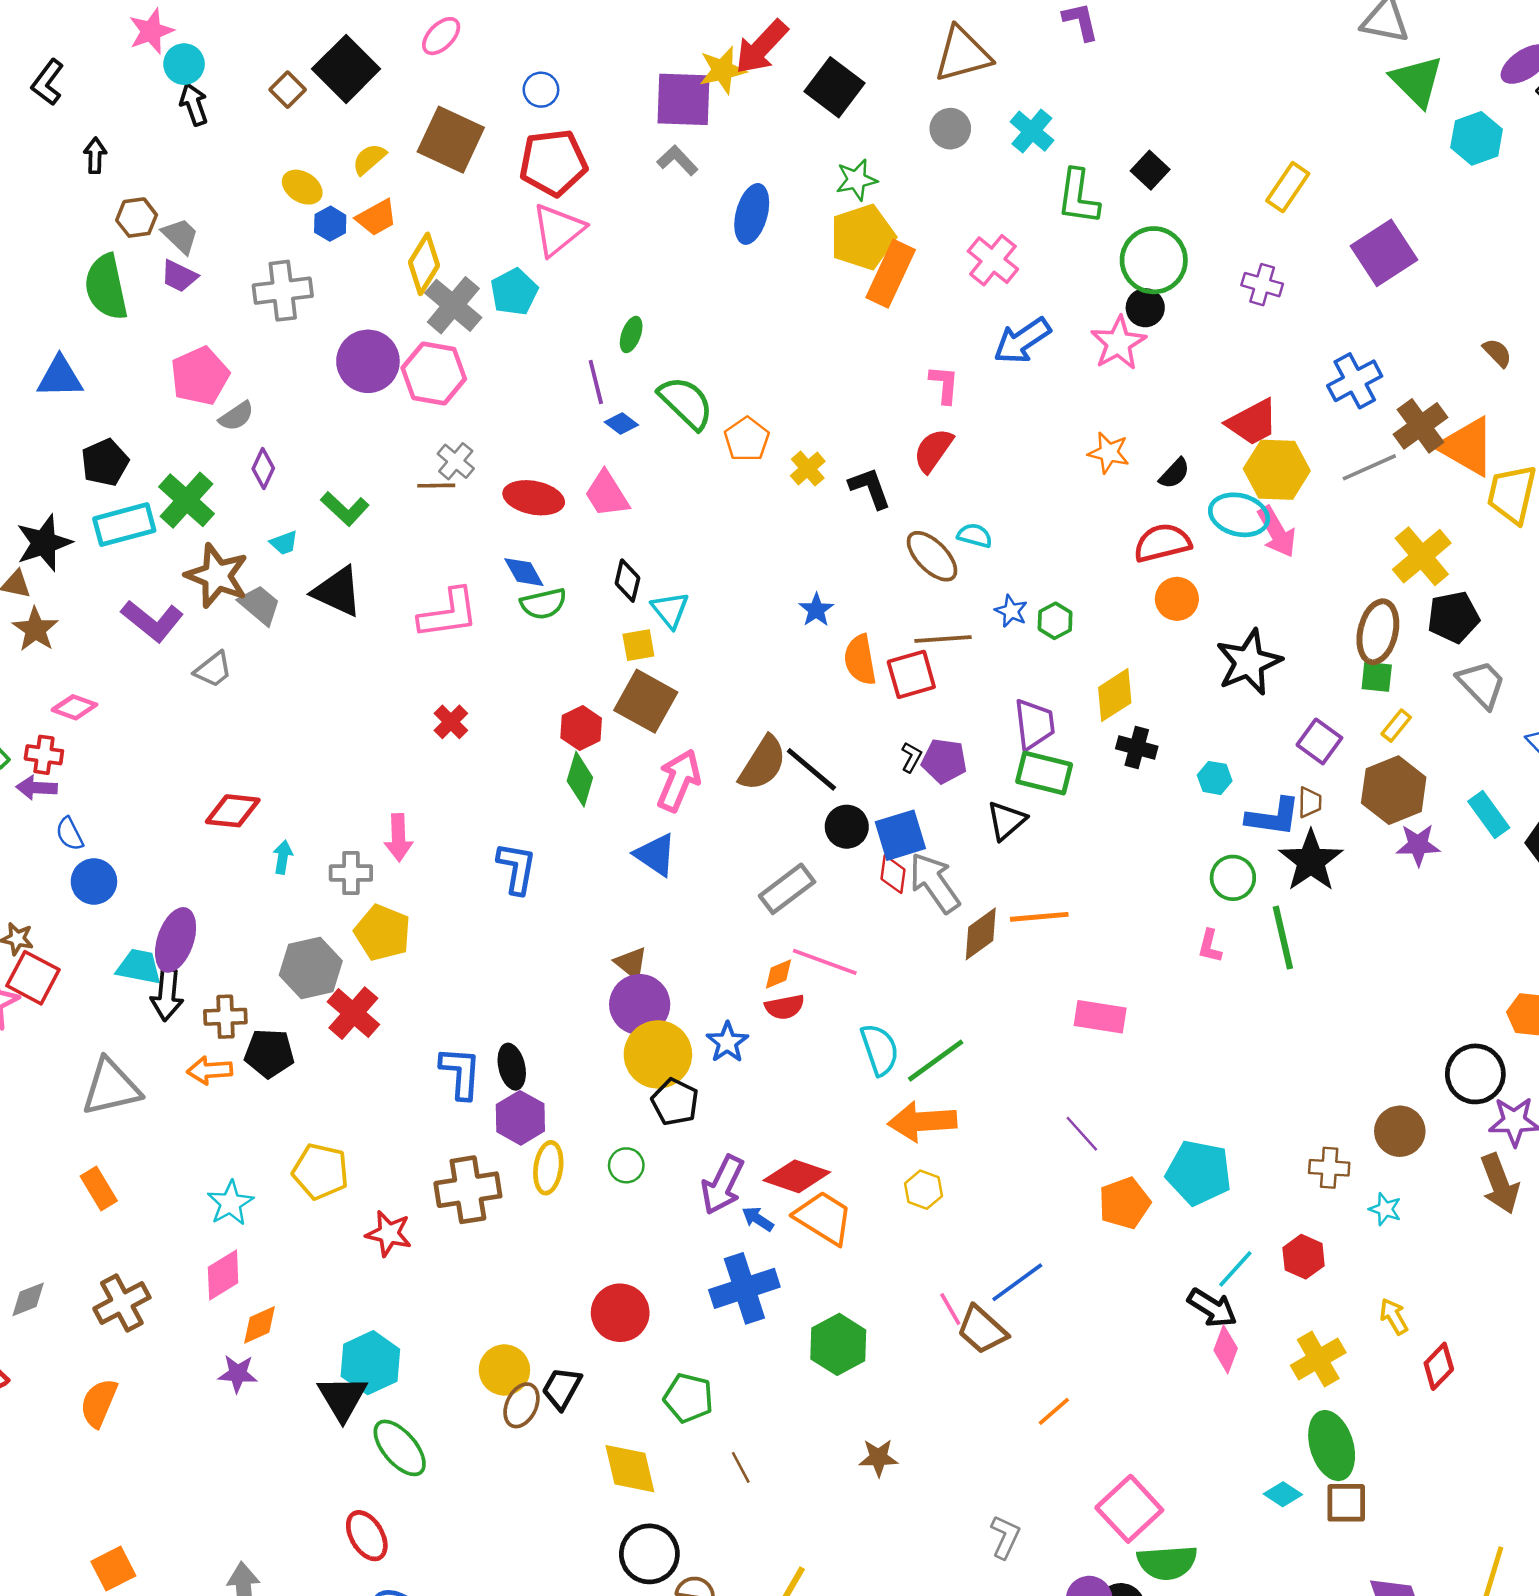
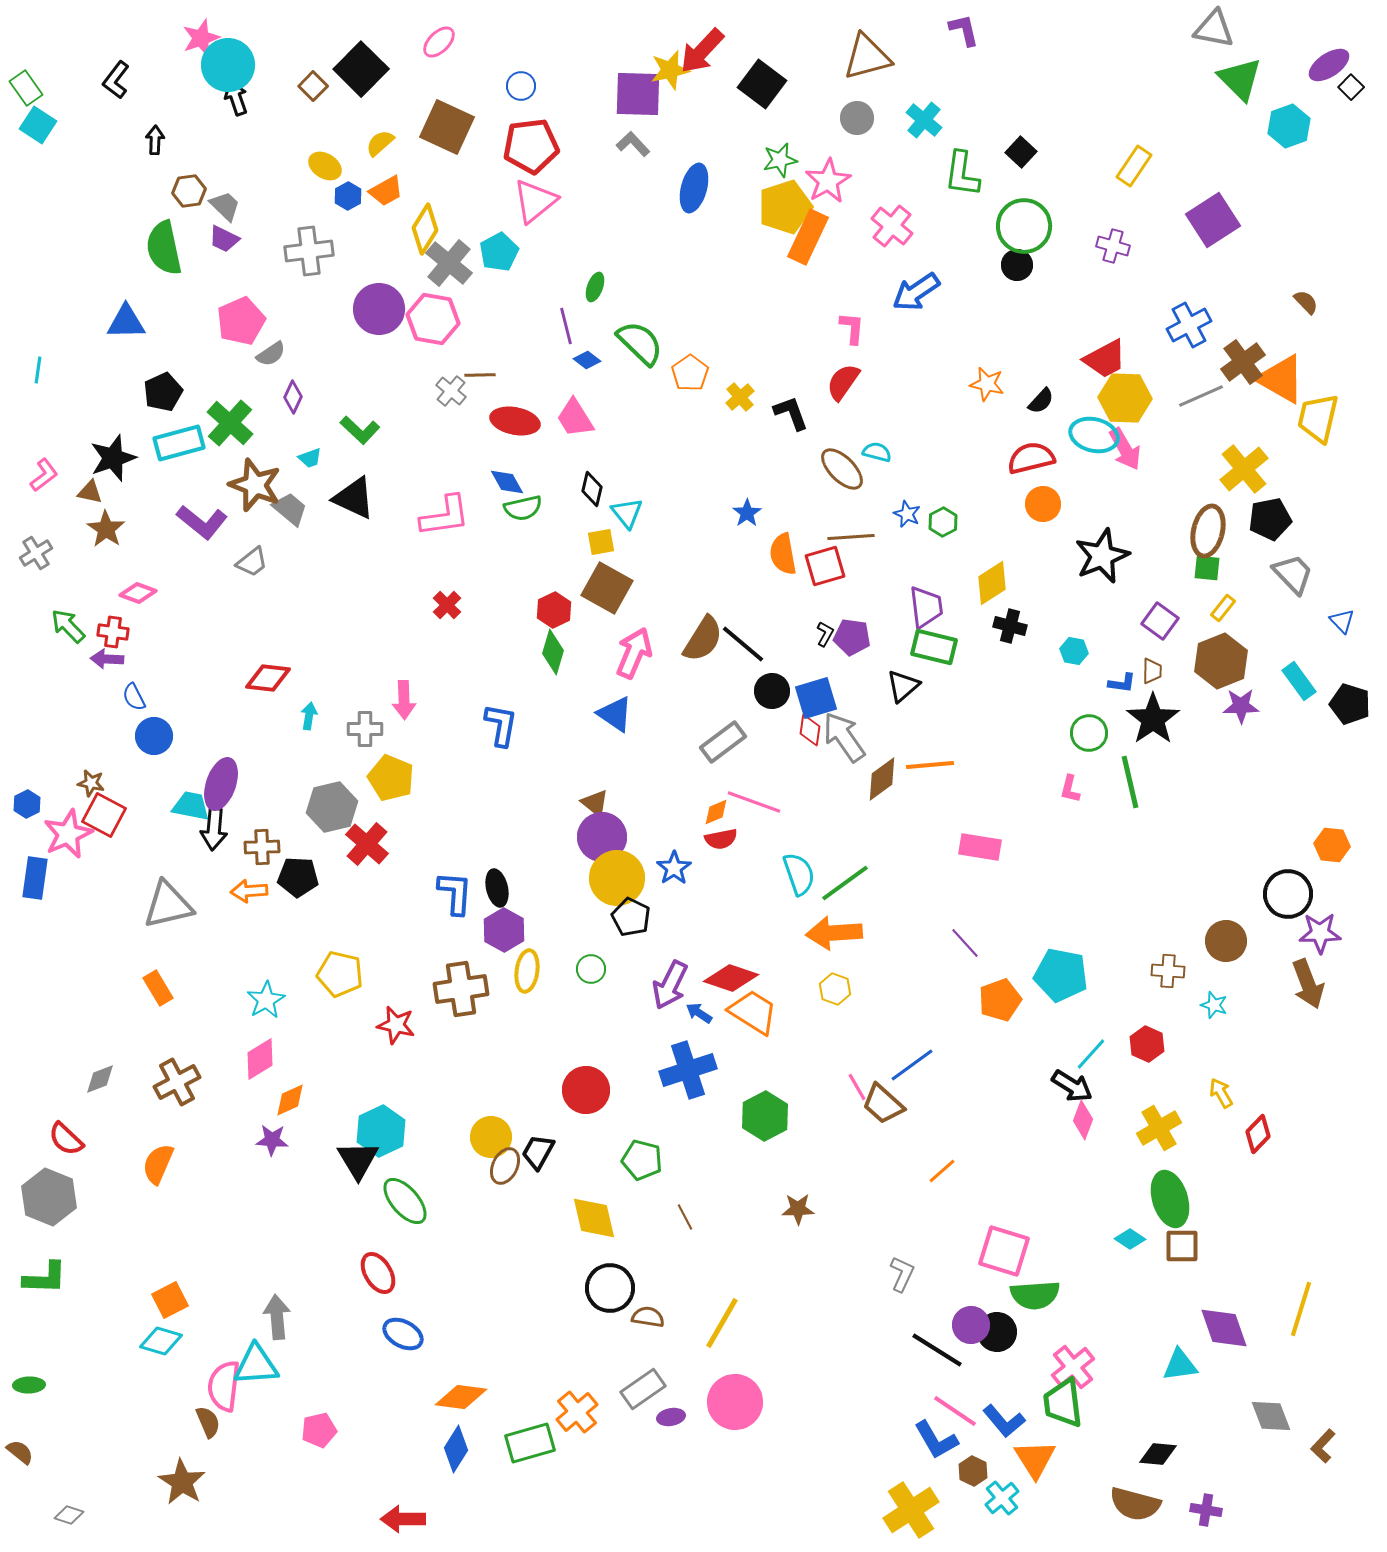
cyan circle: (184, 64) -> (228, 65), size x1.6
pink star: (1118, 343) -> (828, 181), moved
brown line: (436, 486) -> (480, 375), moved
blue L-shape: (1273, 817) -> (1122, 683), size x0.6
pink square: (1129, 1509) -> (1004, 1251), turned -30

